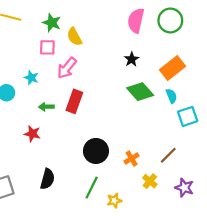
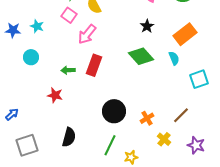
pink square: (47, 47) -> (69, 15), turned 35
cyan star: (31, 78) -> (37, 26), moved
green diamond: (140, 92) -> (141, 56), moved
cyan semicircle: (171, 96) -> (174, 58), moved

